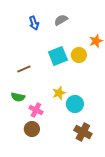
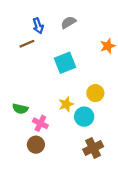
yellow circle: (79, 55) -> (95, 93), moved
brown line: (24, 69) -> (27, 44), moved
brown cross: (83, 132) -> (93, 148), turned 36

